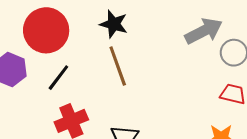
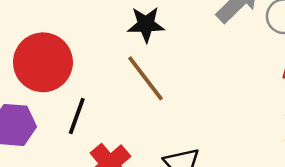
black star: (114, 24) -> (146, 24), moved

